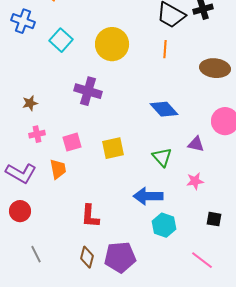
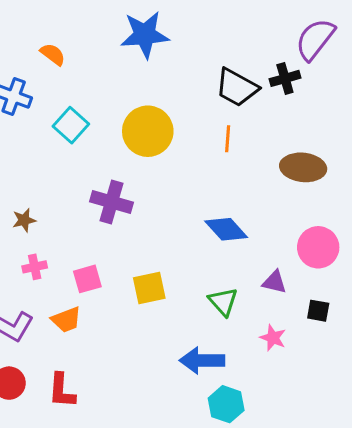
orange trapezoid: (58, 169) -> (66, 320), turned 80
pink star: (195, 181) -> (273, 338), turned 30
red L-shape: (90, 216) -> (62, 391), moved
black square: (214, 219) -> (318, 311), moved

